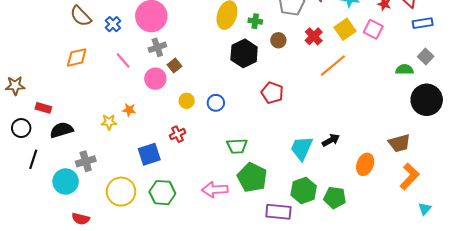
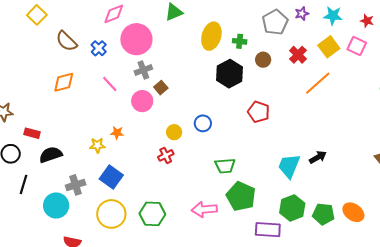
yellow circle: (187, 101) -> (174, 132), moved
blue square: (149, 154) -> (111, 177), moved, turned -35
orange ellipse: (365, 164) -> (353, 212), moved, turned -75

